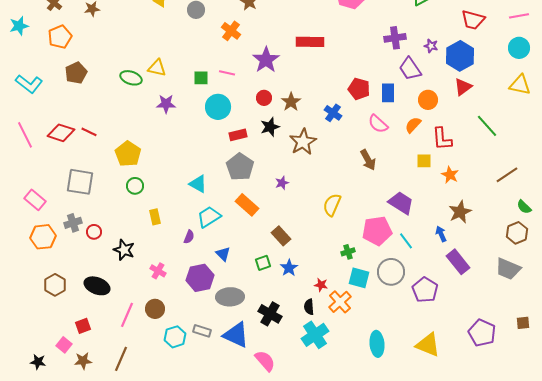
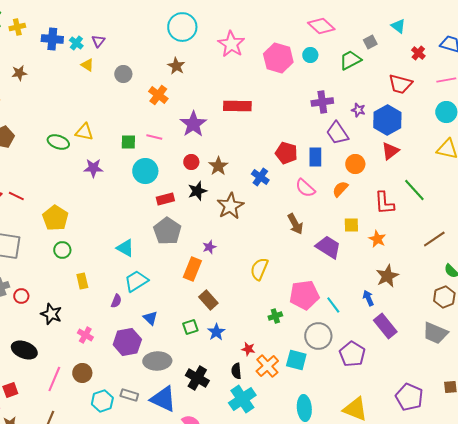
red L-shape: (442, 139) -> (384, 203), moved
purple trapezoid: (401, 203) -> (328, 247), moved
orange rectangle: (247, 205) -> (192, 269), moved, turned 70
cyan square: (359, 278) -> (296, 360), moved

